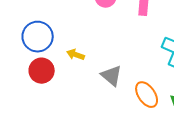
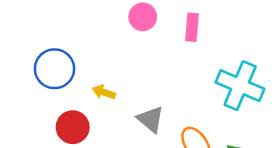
red circle: (42, 71) -> (73, 127), moved

